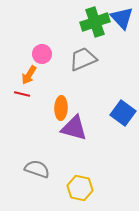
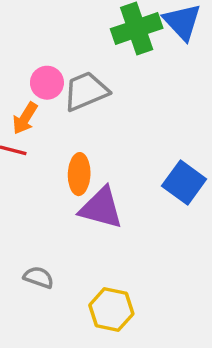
gray trapezoid: (83, 59) -> (86, 91), moved
gray semicircle: (37, 169) -> (39, 277), size x0.7

